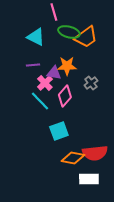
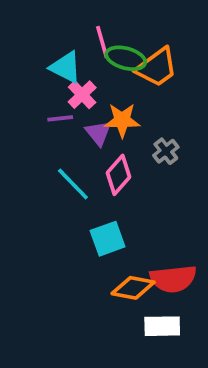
pink line: (54, 12) -> (102, 42), moved
purple triangle: (54, 73) -> (98, 133), turned 42
pink cross: (45, 83) -> (82, 95), moved

